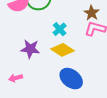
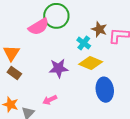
brown star: (92, 13) -> (99, 29), moved
blue ellipse: (71, 79) -> (105, 90), turned 55

